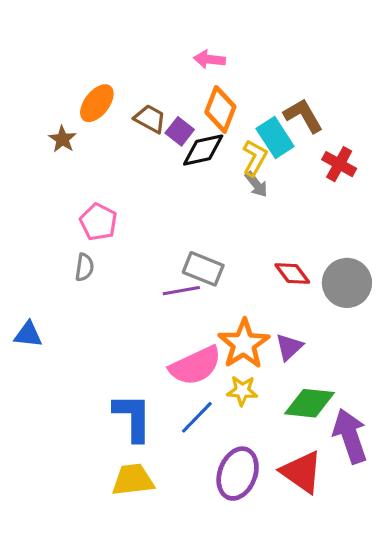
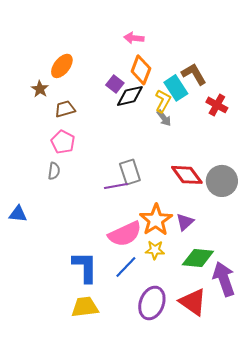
brown trapezoid: (150, 119) -> (65, 109), moved, turned -45
gray rectangle: (203, 269) -> (130, 172), turned 50
red diamond: (292, 274) -> (187, 175), size x1.4

